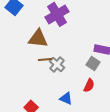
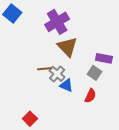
brown triangle: (38, 38) -> (67, 47), moved, turned 40
blue triangle: (66, 98) -> (66, 85), moved

